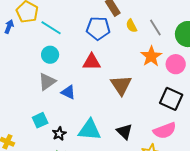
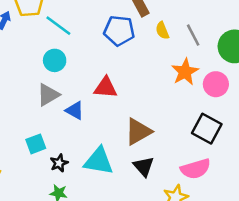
red triangle: (92, 62) -> (106, 88), moved
brown triangle: (121, 85) -> (138, 132), moved, turned 30

